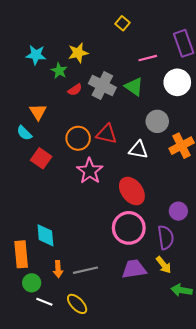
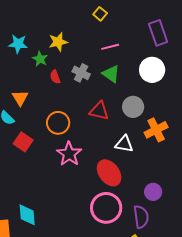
pink line: (148, 58) -> (110, 47), moved
gray cross: (102, 85) -> (81, 73), size x0.7
red semicircle: (75, 90) -> (55, 77), turned 104
red triangle: (107, 134) -> (99, 111), moved
white triangle: (138, 150) -> (124, 144), moved

